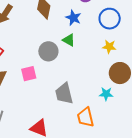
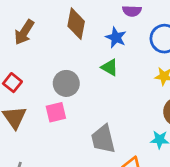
gray circle: (48, 51) -> (66, 83), moved

